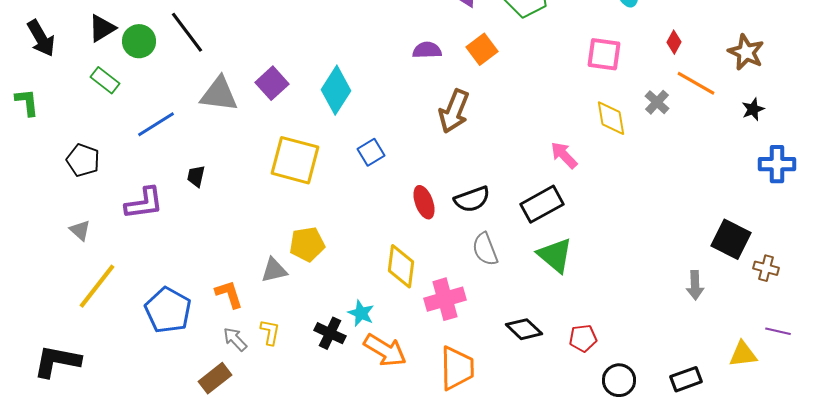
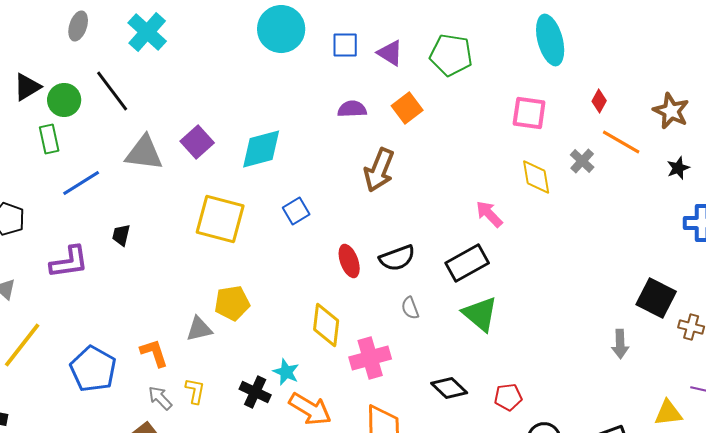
green rectangle: (105, 80) -> (49, 139), moved, turned 40
cyan diamond: (336, 90) -> (261, 149), turned 42
gray semicircle: (485, 249) -> (410, 308), size x0.7

